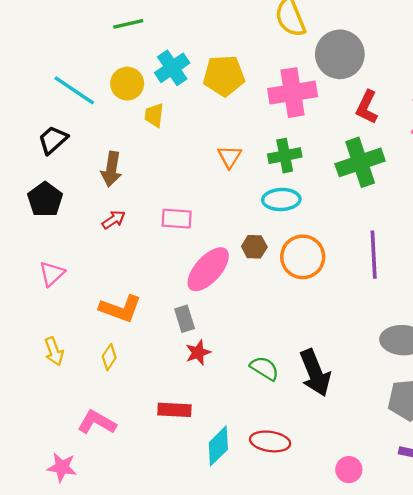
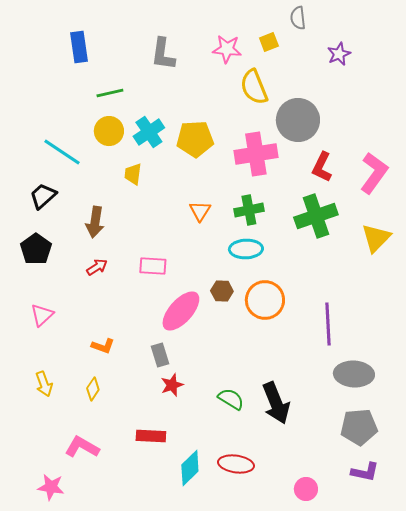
yellow circle: (127, 84) -> (109, 131), moved
purple line: (374, 255) -> (328, 324), moved
orange L-shape: (120, 309) -> (103, 346), size x0.6

